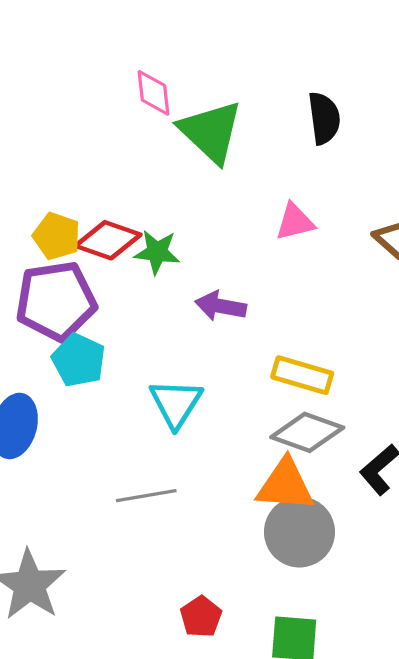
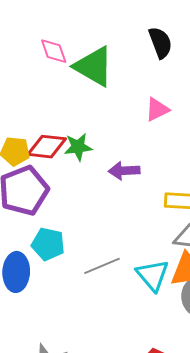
cyan pentagon: (79, 360) -> (48, 244), moved
cyan triangle: (176, 403) -> (152, 275), moved
gray line: (146, 496) -> (102, 266), moved

